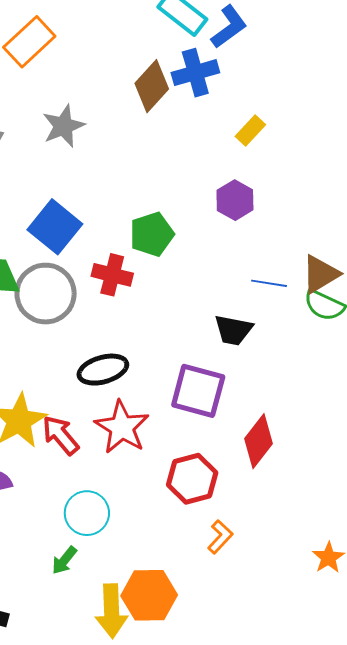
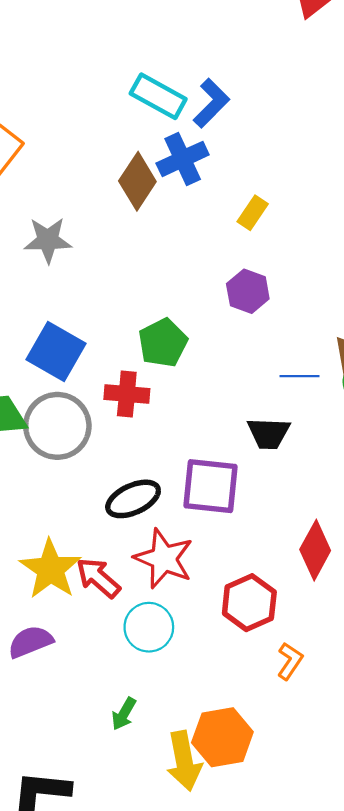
gray star: (63, 126) -> (48, 240), turned 30
purple square: (198, 391) -> (211, 486), moved
cyan circle: (87, 513) -> (149, 627), moved

